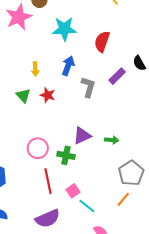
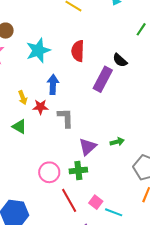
purple rectangle: (117, 76) -> (103, 79), size x1.4
gray L-shape: (88, 87) -> (66, 118), moved
red star: (48, 95) -> (40, 107), moved

